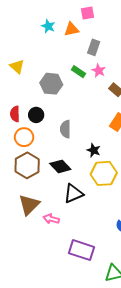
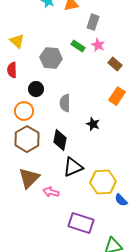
red semicircle: (15, 114) -> (12, 70), moved
black diamond: (60, 166) -> (60, 140), turned 55
yellow hexagon: (104, 173) -> (103, 182), moved

